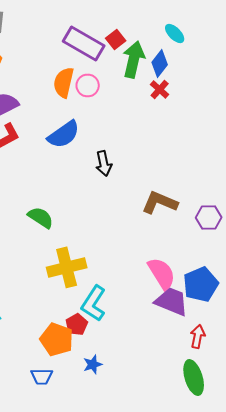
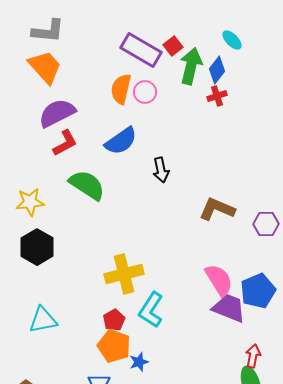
red cross: (160, 89) -> (217, 96), turned 30
green semicircle: (41, 217) -> (87, 185), moved, size x1.4
red pentagon: (77, 324) -> (114, 320), moved
red arrow: (198, 336) -> (253, 356), moved
blue star: (93, 364) -> (139, 362), moved

